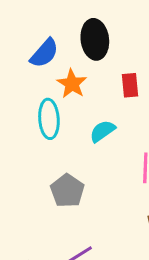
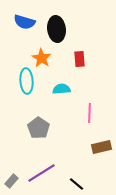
blue semicircle: (44, 53) -> (24, 22), moved, turned 65
cyan semicircle: (102, 131) -> (62, 89), turned 30

